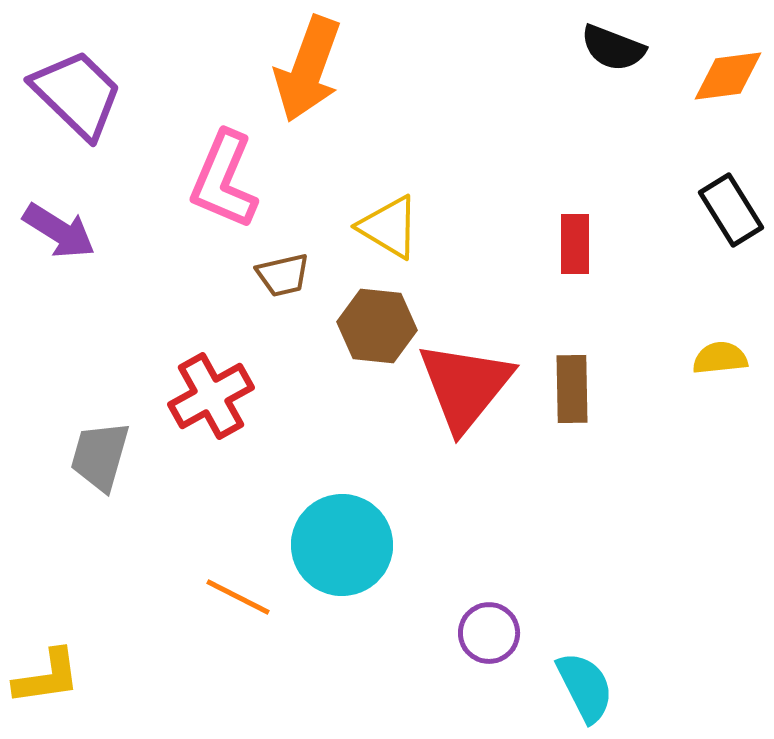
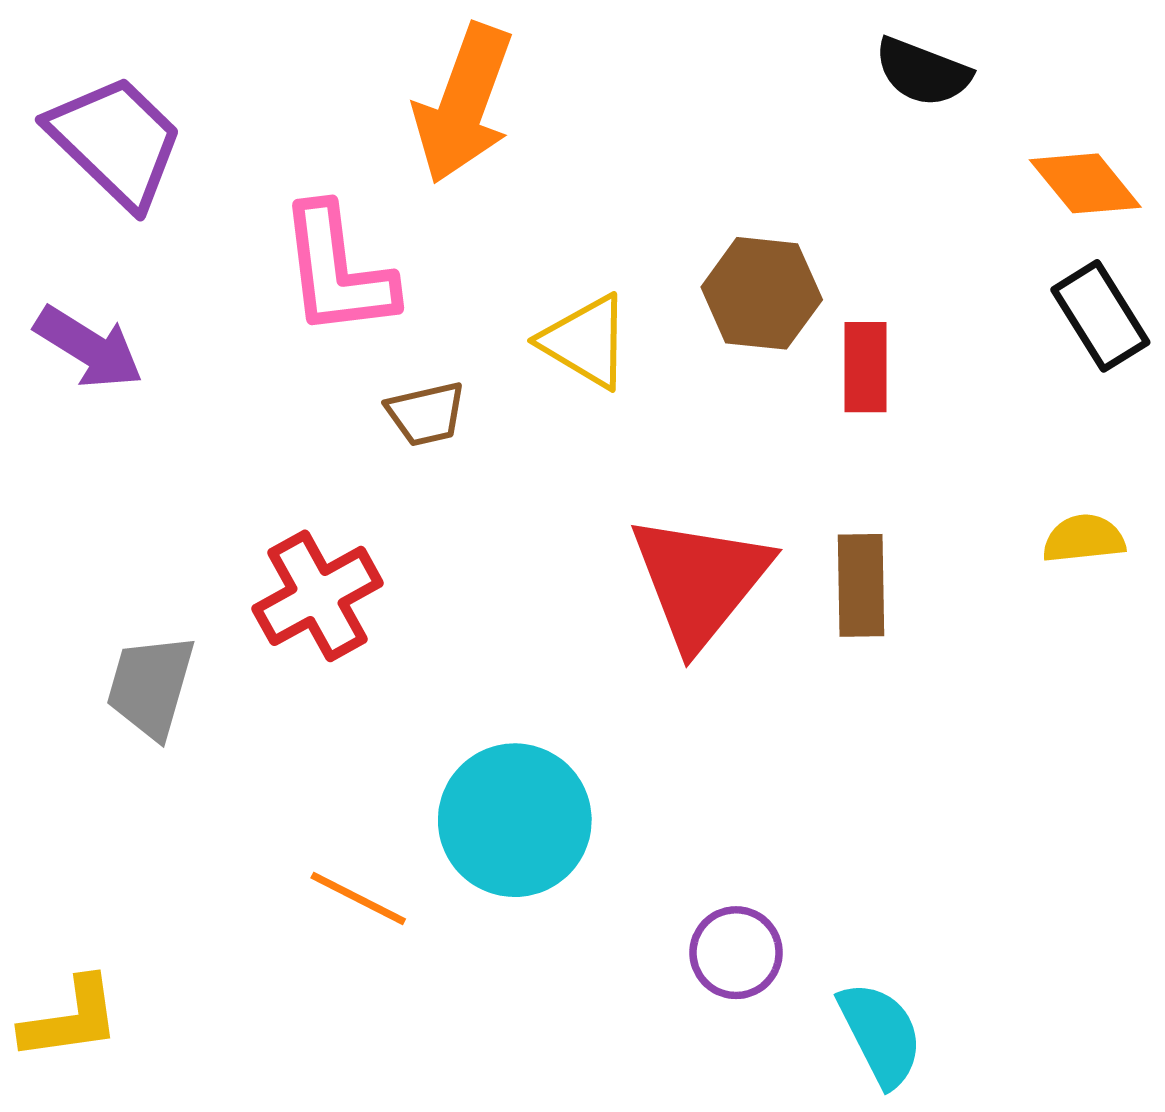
orange diamond: (728, 76) -> (1085, 183), moved, turned 58
pink L-shape: (224, 180) -> (337, 271), turned -30
brown hexagon: (377, 326) -> (762, 293), moved

